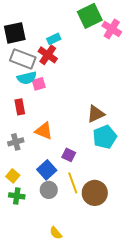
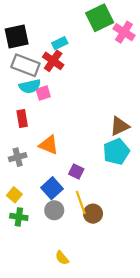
brown triangle: (96, 114) -> (120, 126), moved
brown circle: (95, 193) -> (93, 214), moved, size x0.7

